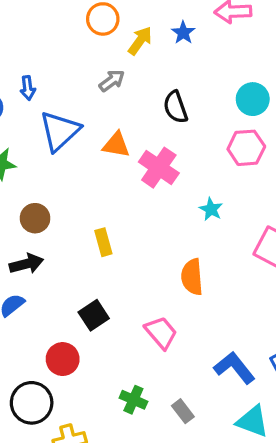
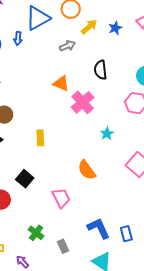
blue triangle: (60, 131) -> (38, 18), moved
orange semicircle: (192, 277) -> (87, 170), turned -45
black square: (94, 315) -> (25, 179), turned -30

